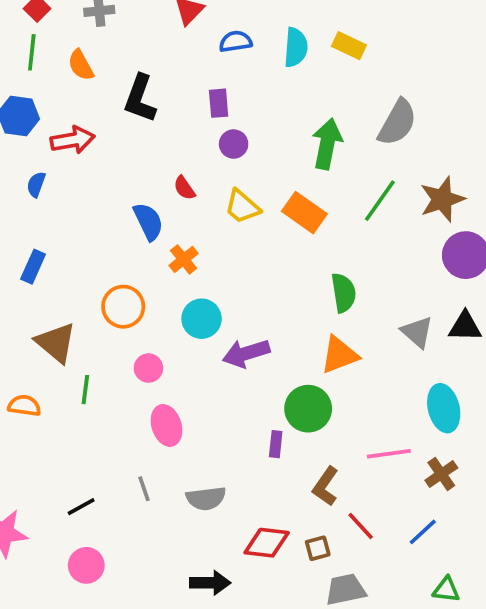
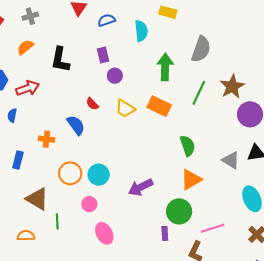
cyan semicircle: (296, 47) -> (141, 31), moved
orange semicircle: (81, 65) -> (25, 47), turned 90
orange cross: (184, 259) -> (46, 139), moved, turned -35
cyan circle: (202, 319) -> (99, 175), moved
pink line: (389, 454) -> (213, 228), moved

